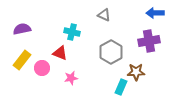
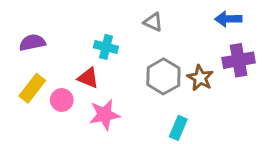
purple cross: (149, 41) -> (239, 60), moved
brown star: (136, 72) -> (200, 78), moved, turned 30
pink star: (71, 78) -> (104, 115), size x1.5

